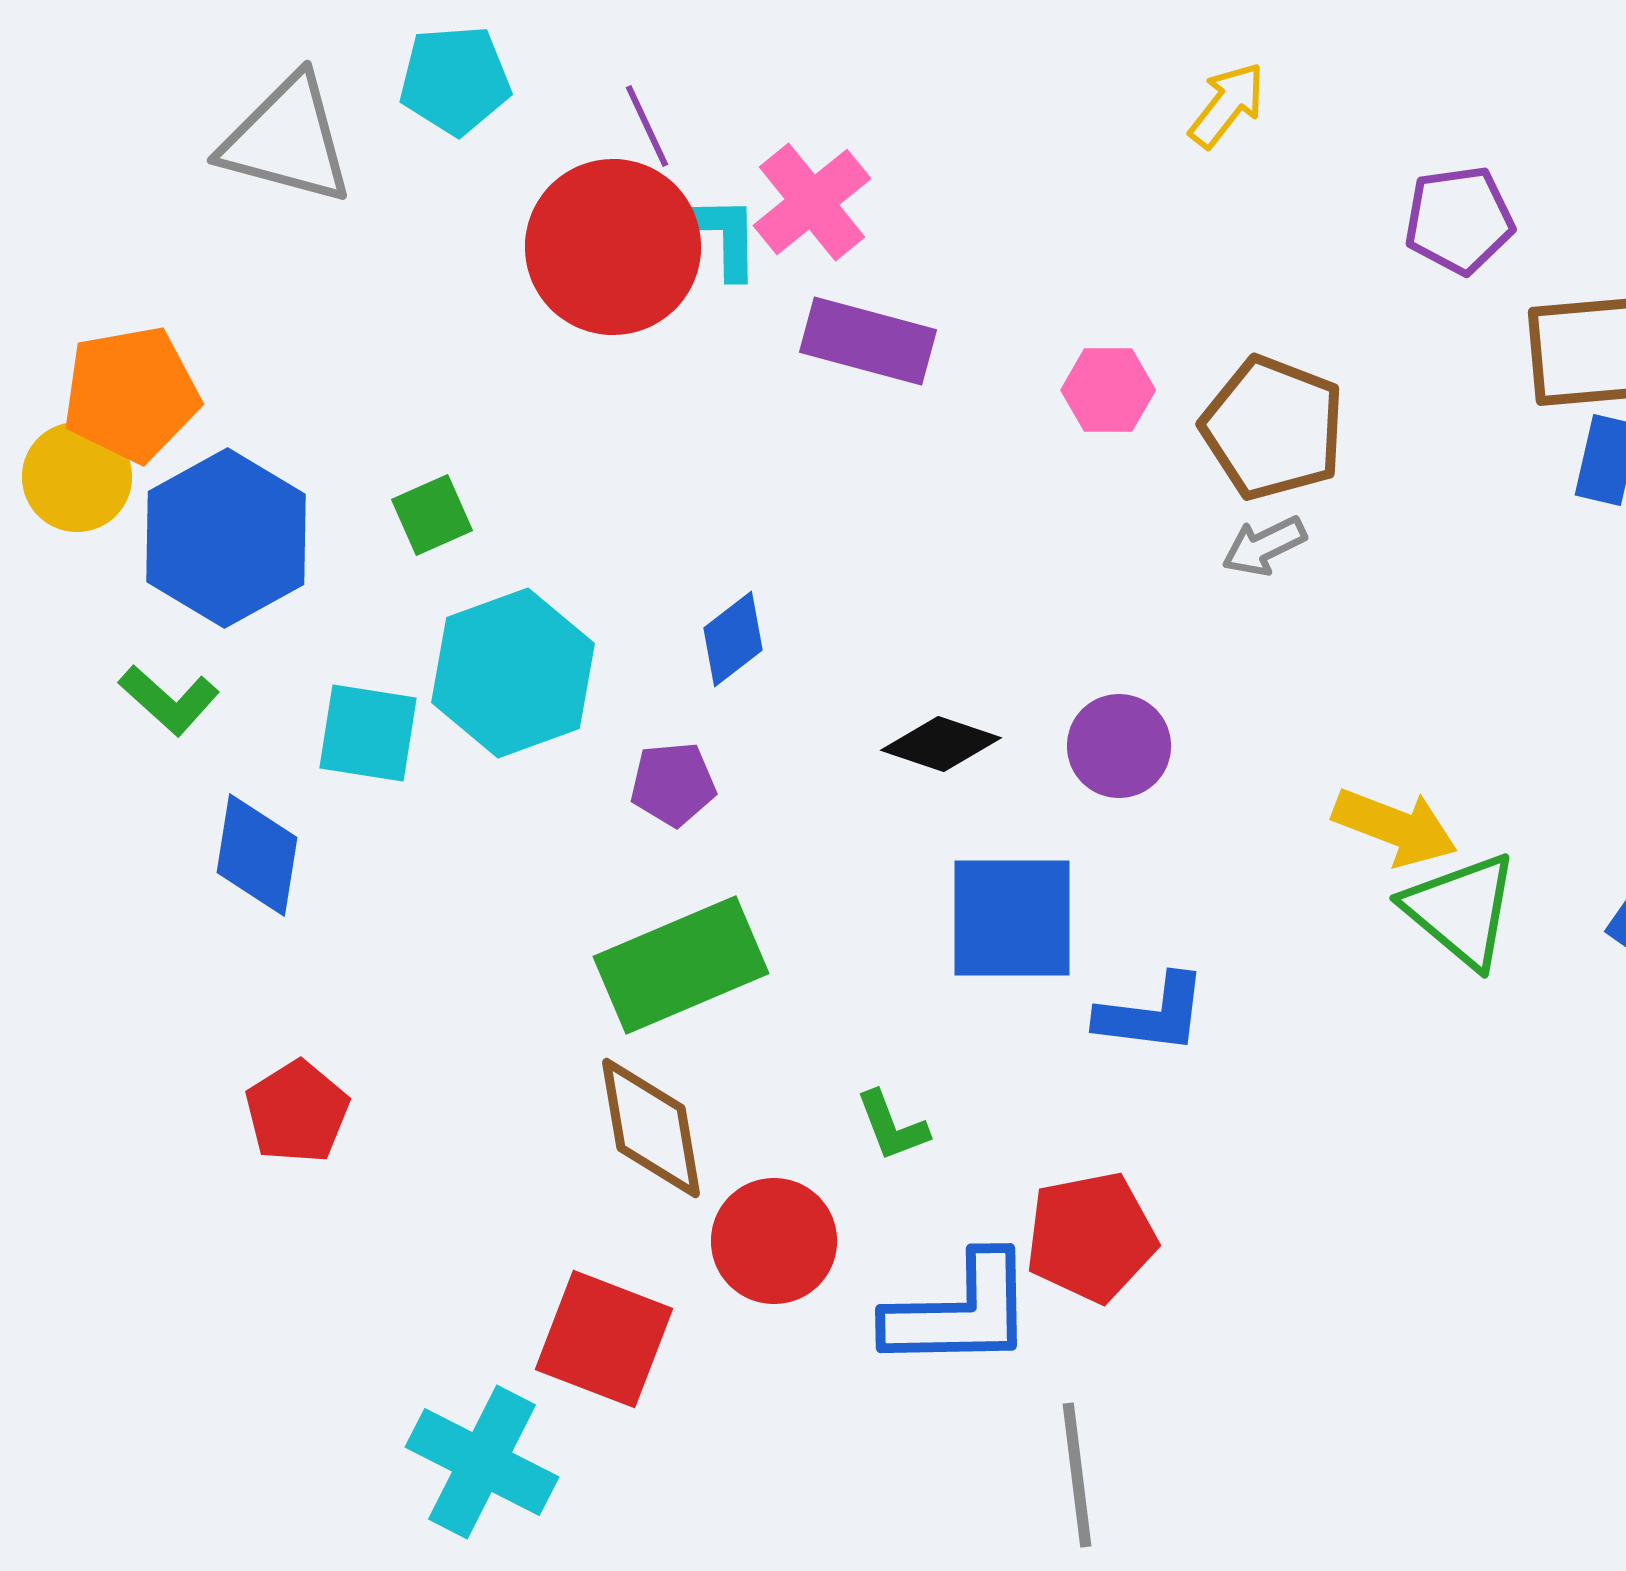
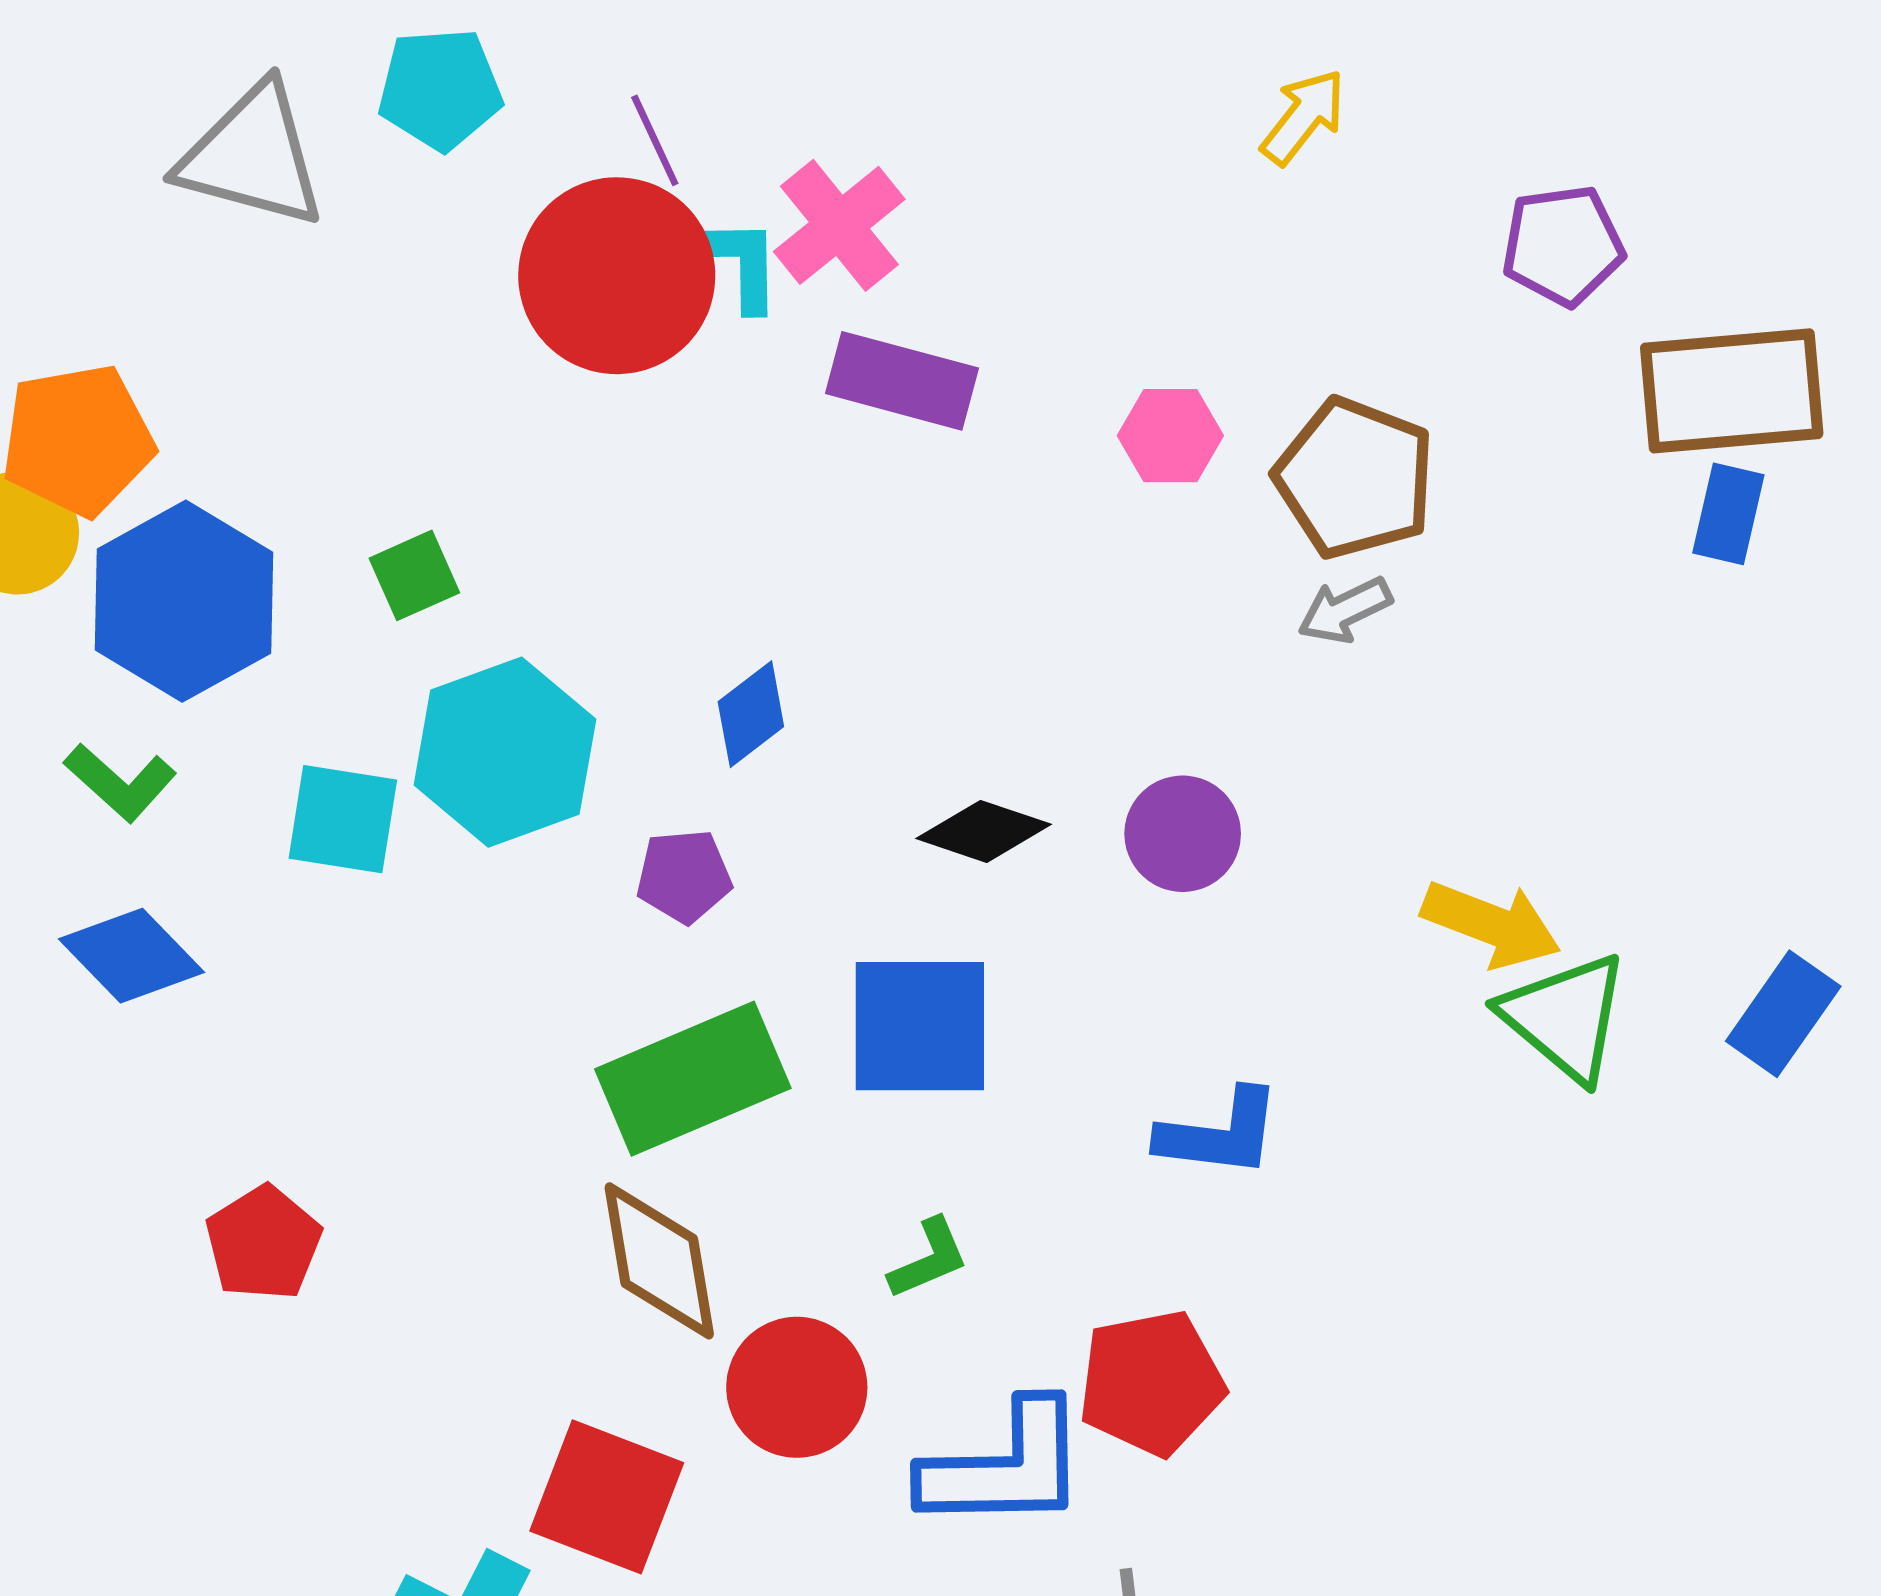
blue diamond: (257, 855) -> (131, 956), moved, turned -53
blue square: (1012, 918) -> (920, 1026), moved
green L-shape: (892, 1126) -> (929, 1259), turned -92

